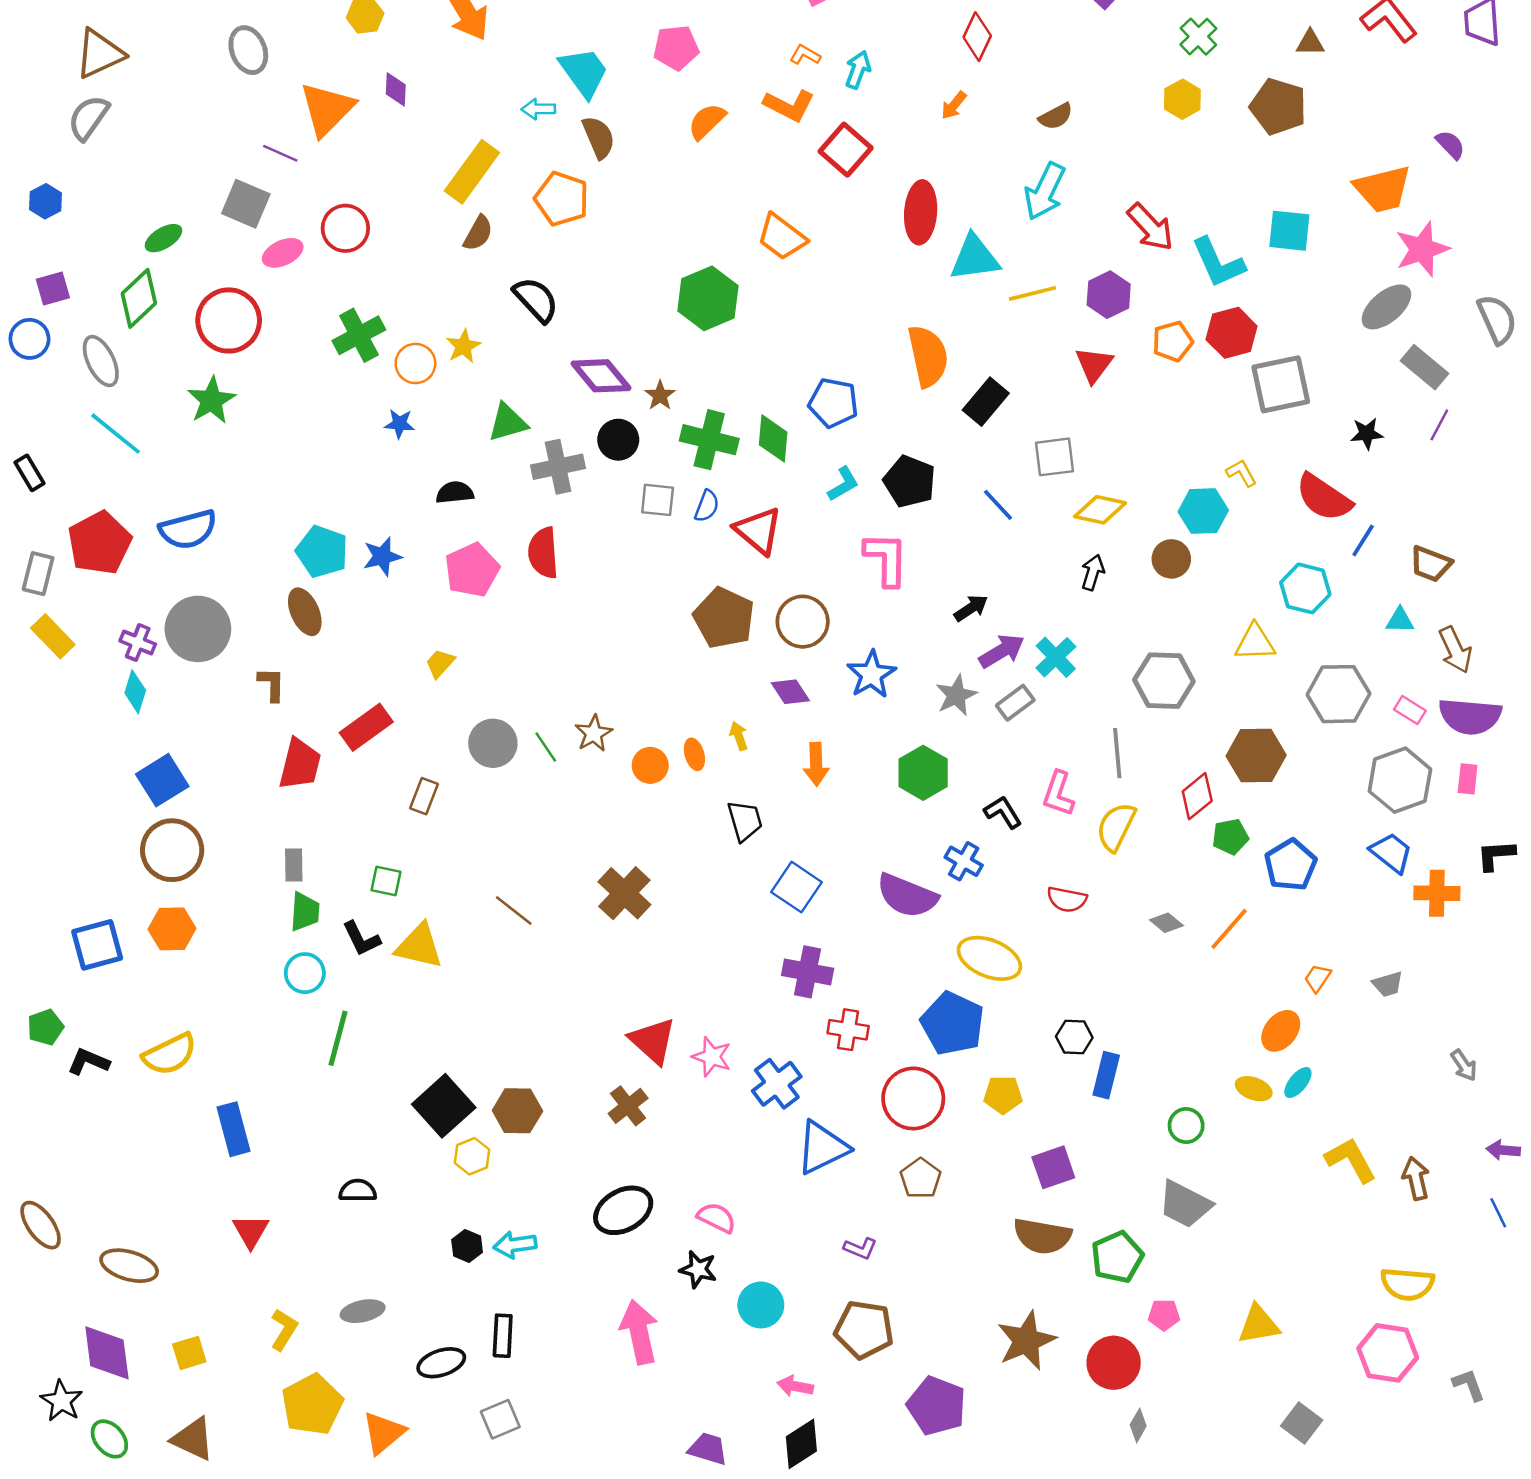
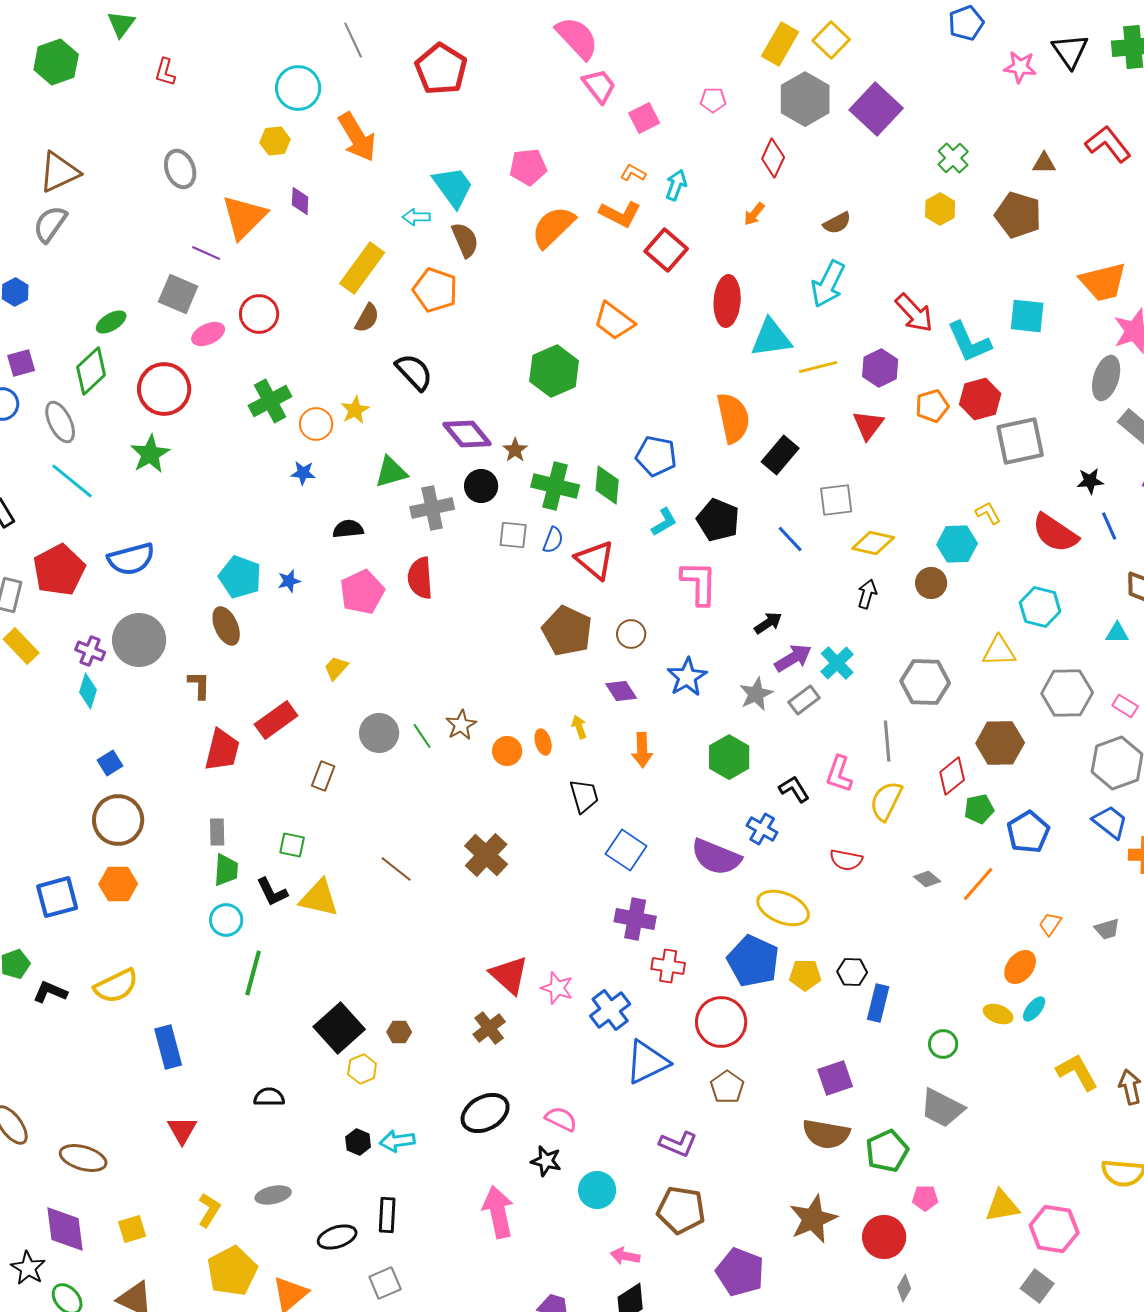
orange semicircle: (707, 121) -> (553, 227), size x1.4
gray ellipse: (1386, 307) -> (1106, 378), turned -33
blue line: (1363, 540) -> (1109, 526), moved, turned -56
blue star: (382, 556) -> (289, 581), size x0.7
brown circle: (803, 622) -> (631, 634), size x0.7
blue square: (162, 780) -> (110, 763), size x0.6
yellow pentagon: (1003, 1095) -> (805, 975), moved
brown hexagon: (517, 1111) -> (399, 1032), size x0.6
purple L-shape: (860, 1248) -> (678, 1144), size x1.4
pink hexagon: (1388, 1353) -> (1054, 1229), moved

